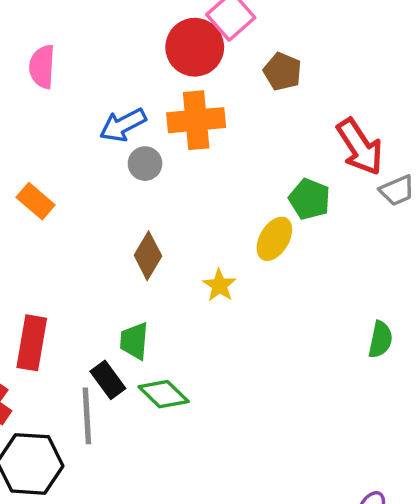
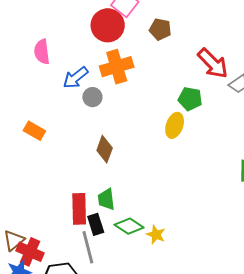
pink semicircle: (42, 67) -> (42, 52), moved
yellow star: (219, 285) -> (156, 235), moved
red rectangle: (32, 343) -> (79, 209), moved
black rectangle: (108, 380) -> (96, 224), turned 30

